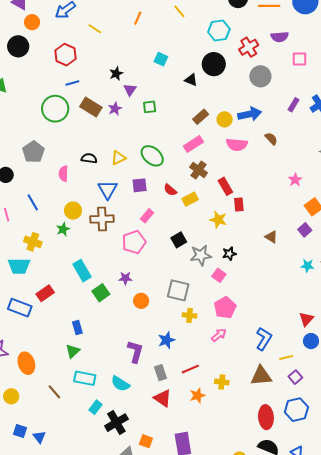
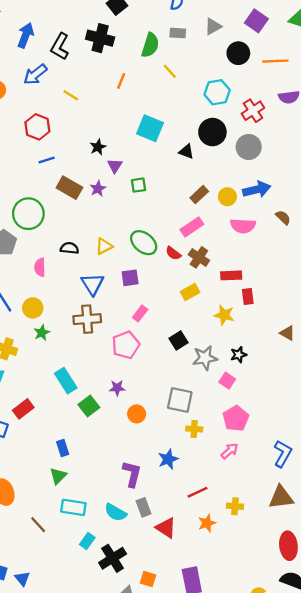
cyan square: (161, 59) -> (150, 128), size x1.6
gray circle: (260, 76) -> (249, 147), moved
green circle: (55, 109) -> (28, 214), moved
red rectangle: (225, 186) -> (231, 275), turned -60
red semicircle: (170, 190) -> (173, 253), moved
yellow circle: (73, 211) -> (33, 308), moved
gray rectangle: (160, 373) -> (143, 507), moved

